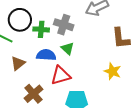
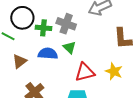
red triangle: (61, 75) -> (85, 72), moved

